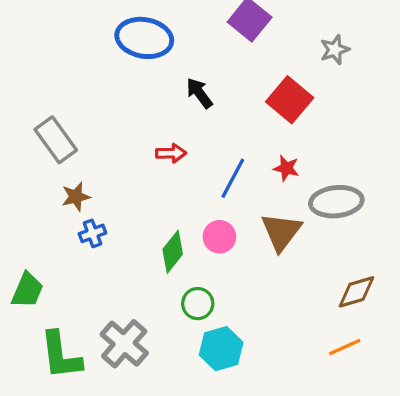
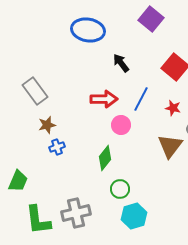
red arrow: (171, 153) -> (104, 99), size x1.5
blue line: (233, 178) -> (141, 99), moved
pink circle: (219, 237) -> (121, 125), moved
gray cross: (124, 344) -> (76, 213), turned 36

